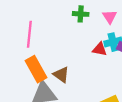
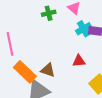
red triangle: (100, 49) -> (79, 61), moved

